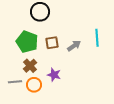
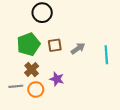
cyan line: (97, 38) -> (106, 55), moved
green pentagon: (27, 42) -> (28, 44), turned 30

